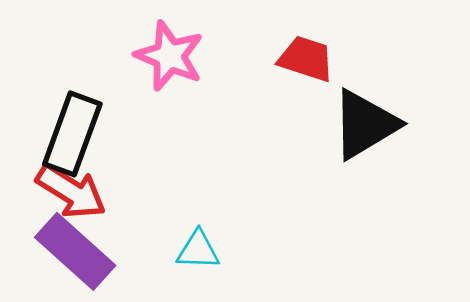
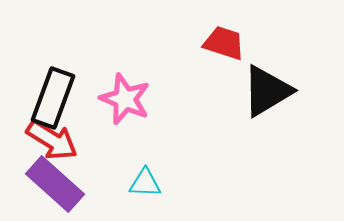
pink star: (169, 56) -> (125, 99), moved

